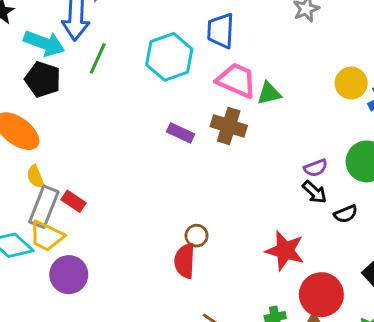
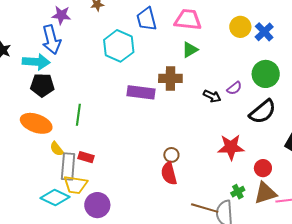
green line: (98, 58) -> (78, 115), moved
pink trapezoid: (236, 80) -> (188, 20), moved
purple rectangle: (181, 133) -> (141, 92), size x1.5
black arrow: (314, 192) -> (212, 96), moved
black semicircle: (346, 214) -> (263, 112), size x1.8
red circle: (321, 295) -> (263, 168), size x0.6

